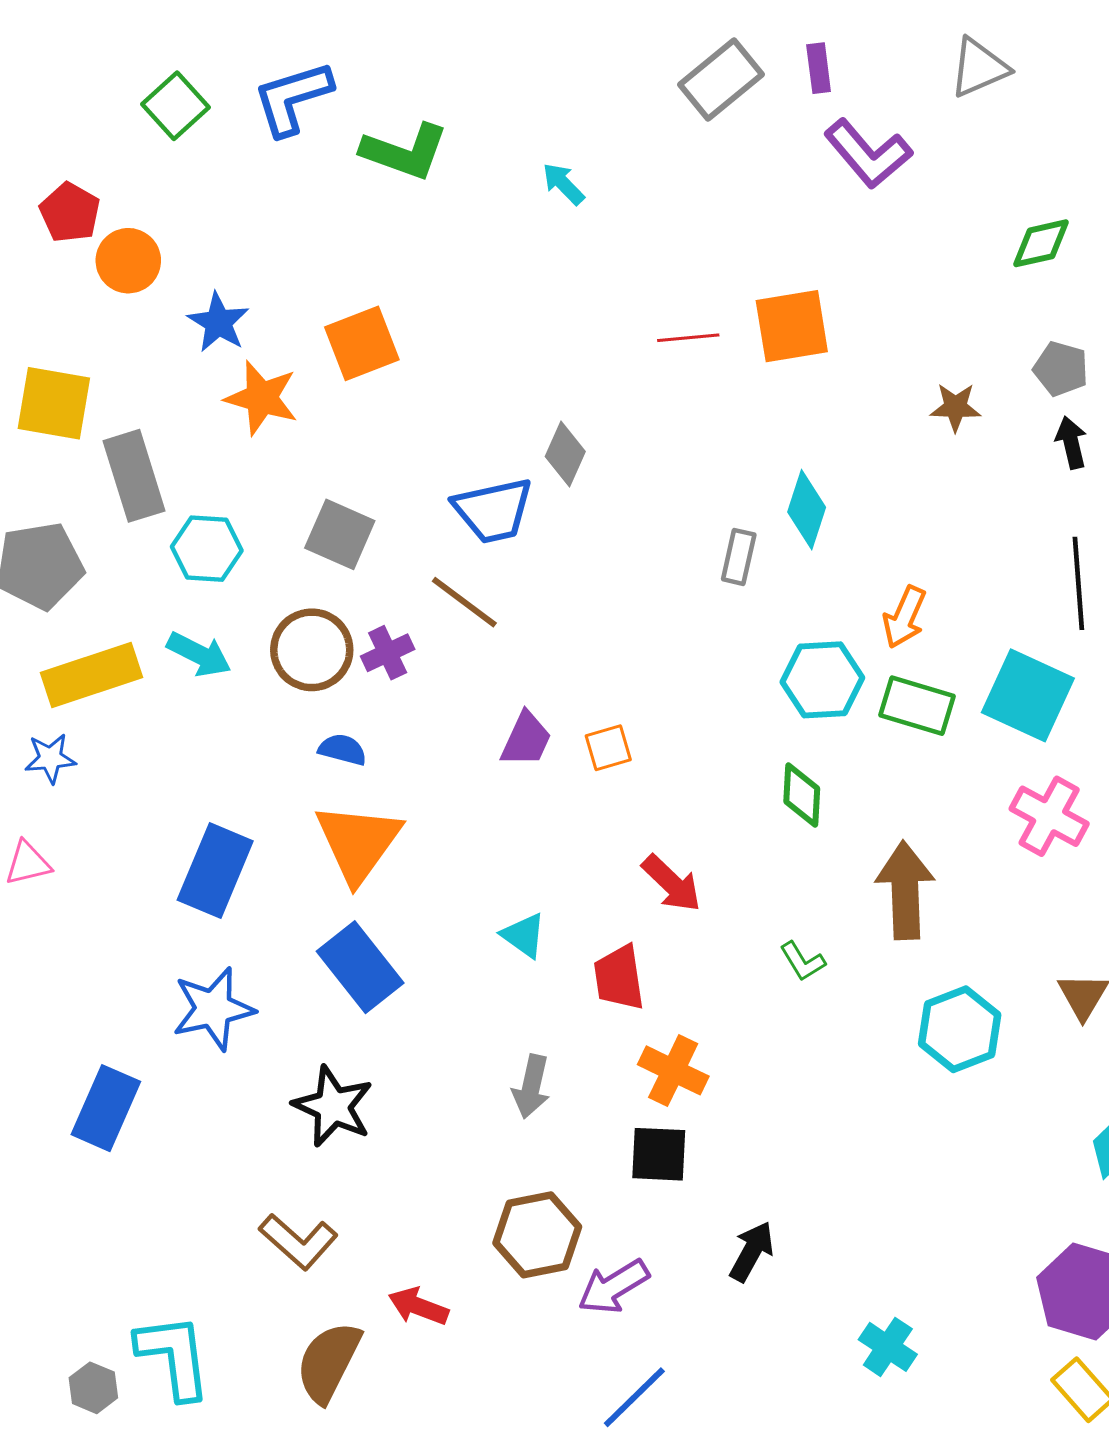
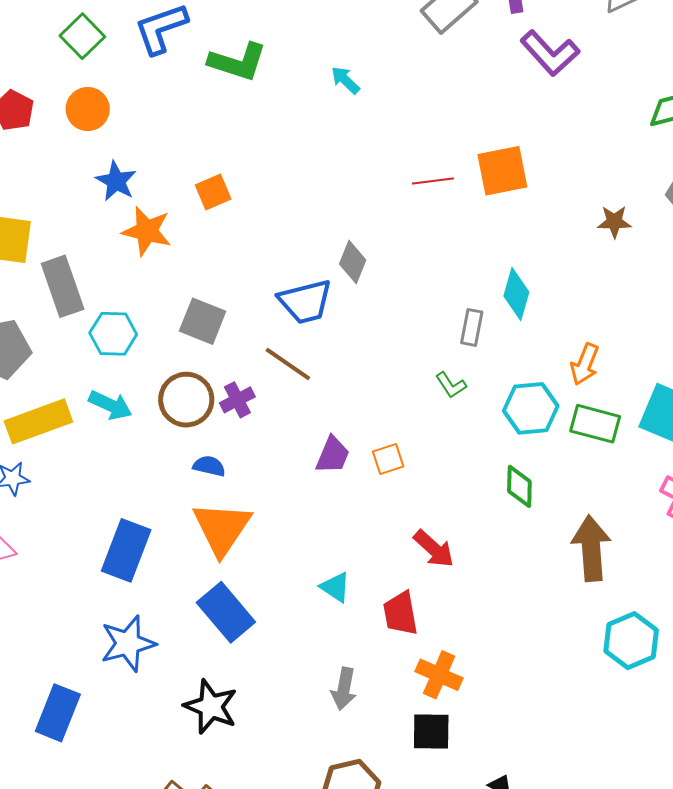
orange circle: (128, 261) -> (88, 109), moved
orange square: (362, 343) -> (213, 192), size x0.7
green L-shape: (802, 961) -> (451, 385), moved

